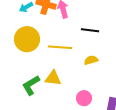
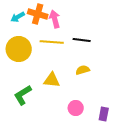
yellow line: (60, 47) -> (52, 42), moved
yellow triangle: (53, 78) -> (52, 80), moved

